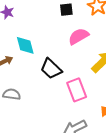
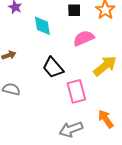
cyan diamond: (25, 45) -> (42, 26), moved

